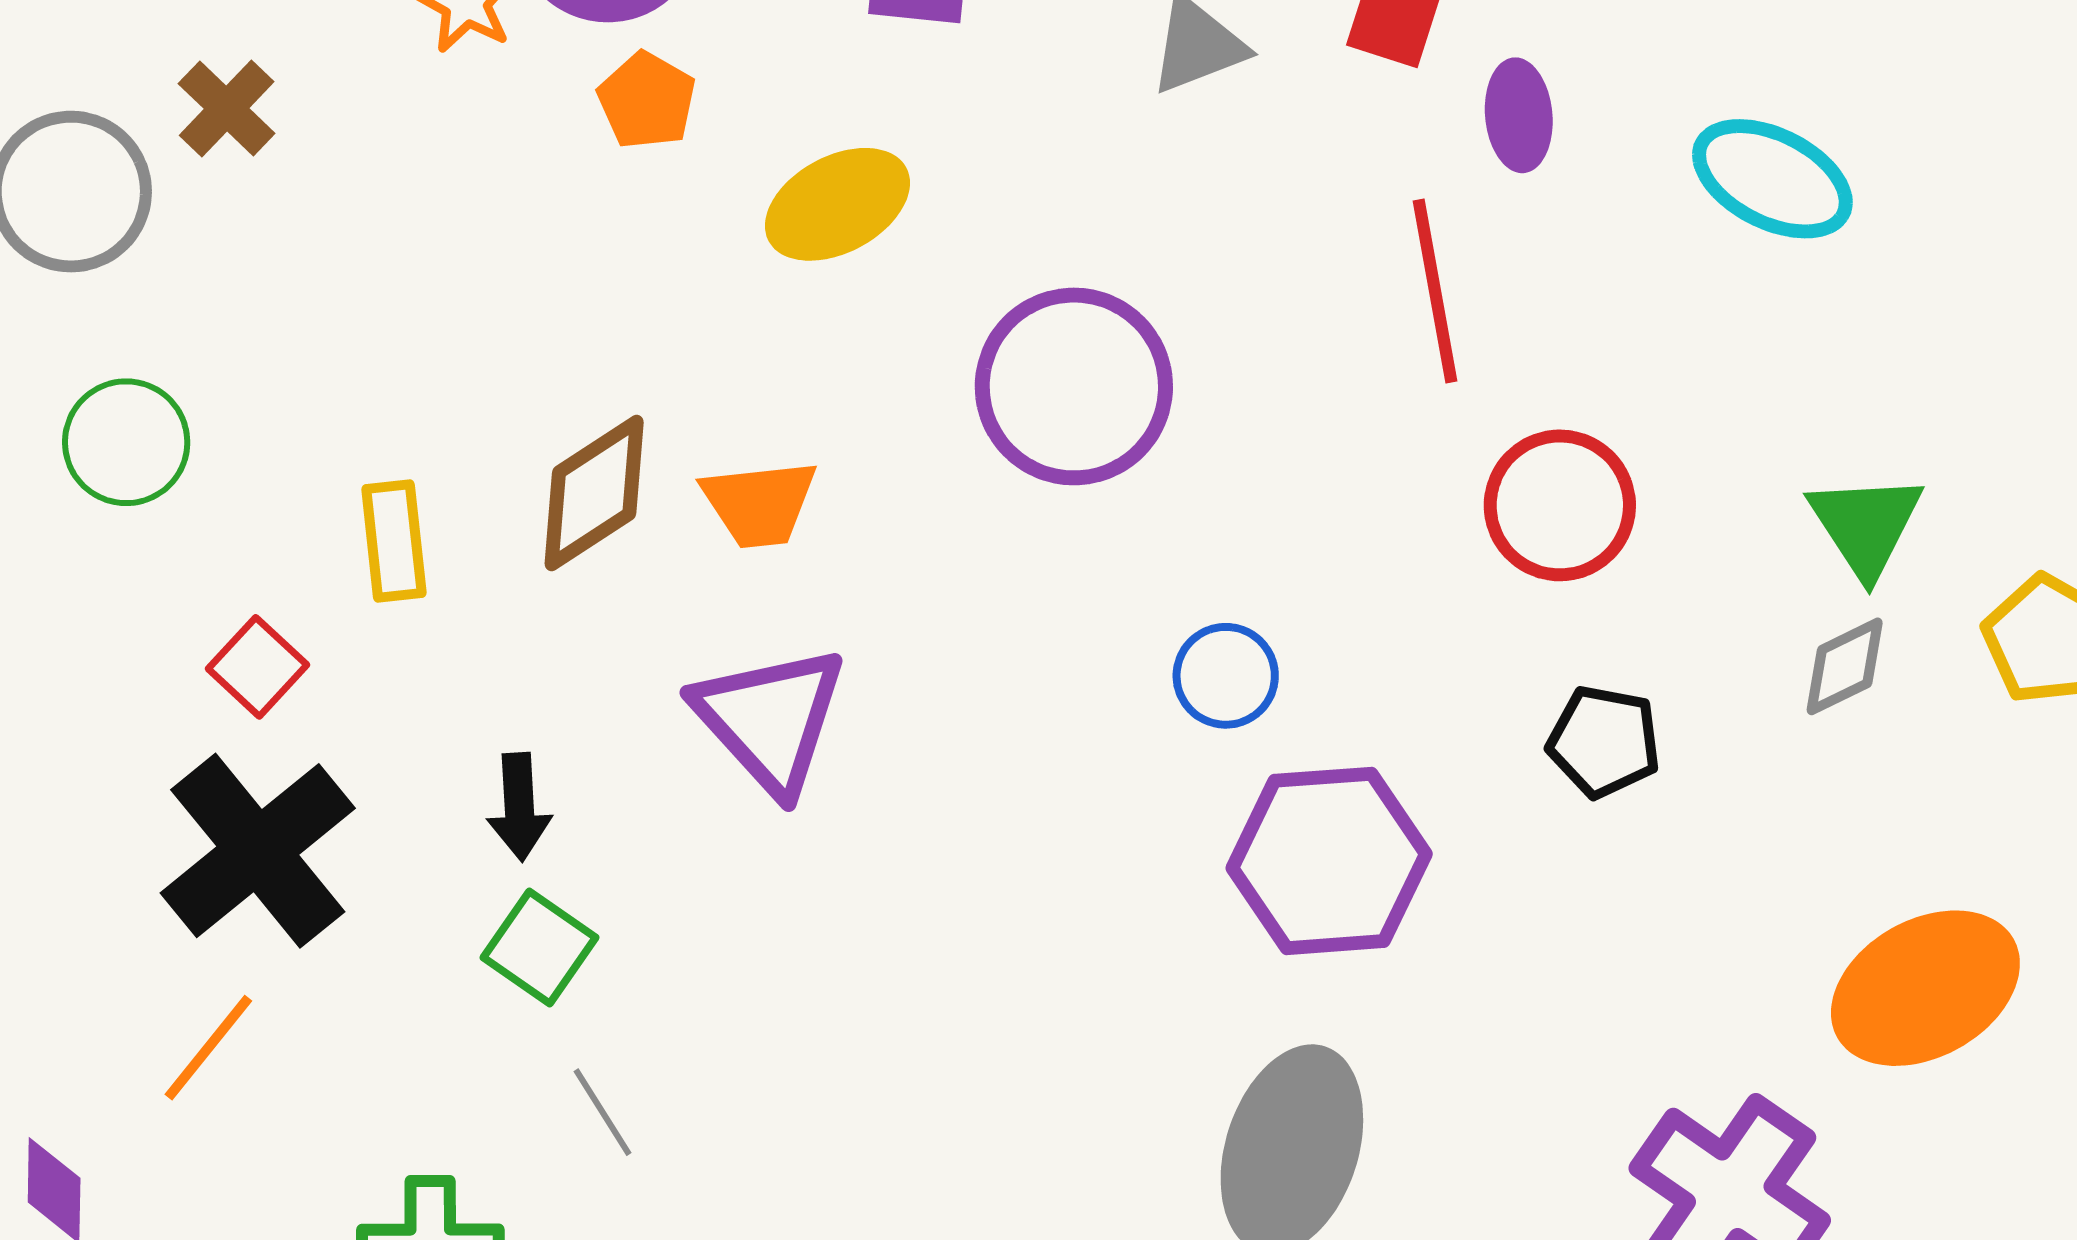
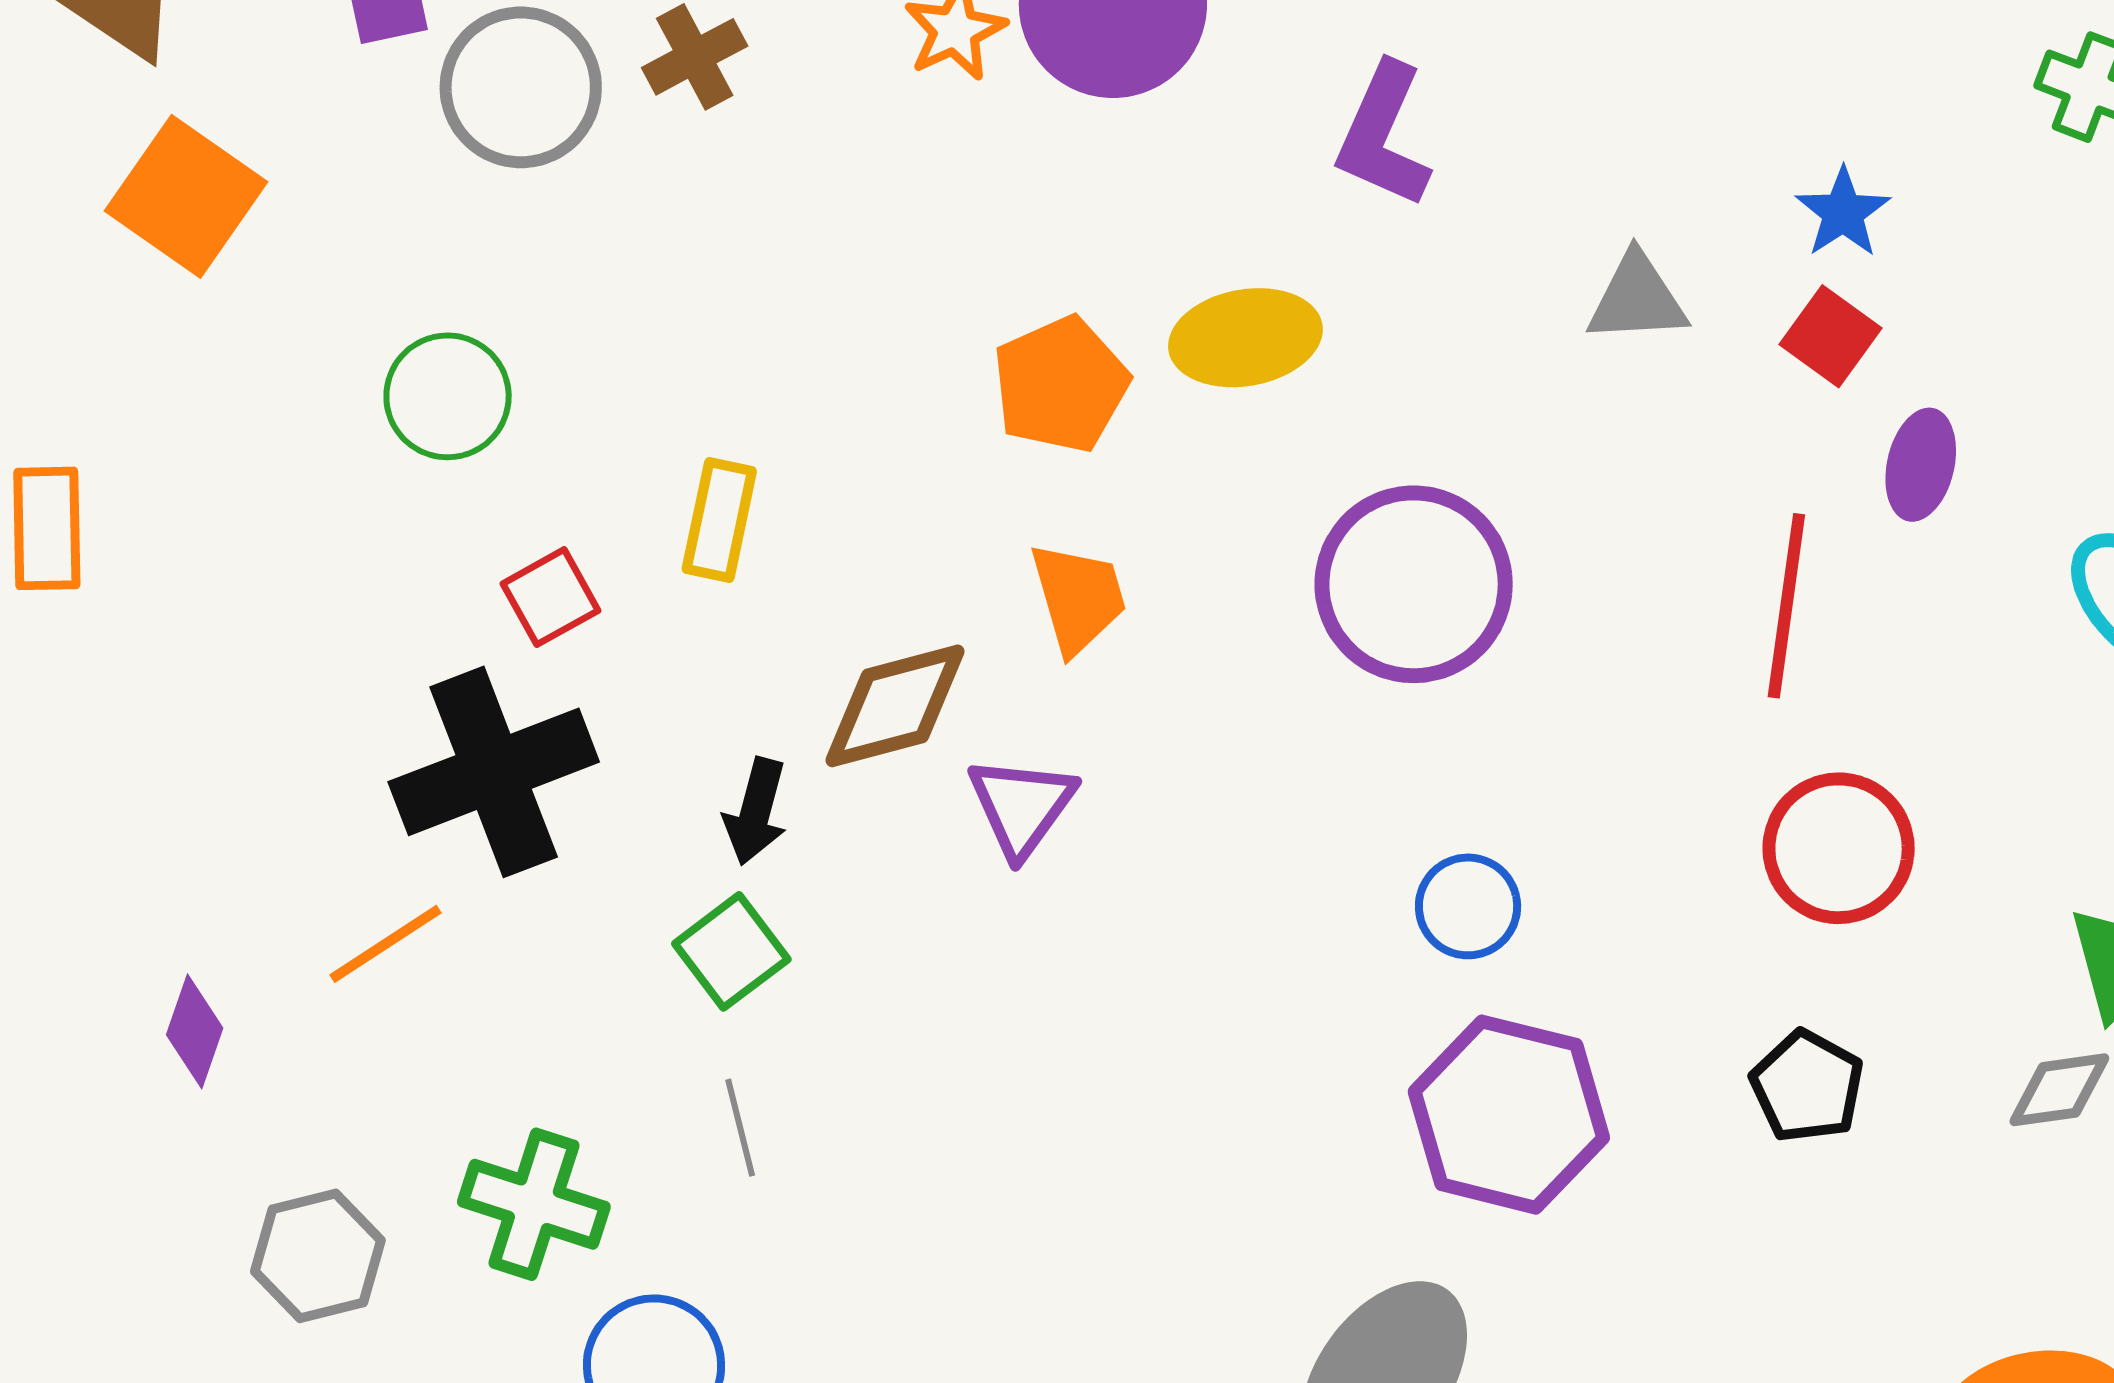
orange pentagon: (647, 100) -> (1061, 385), moved, size x1.4
green circle: (126, 442) -> (448, 396), moved
brown diamond: (594, 493) -> (895, 706), moved
orange trapezoid: (759, 504) -> (1078, 598), turned -118
purple triangle: (770, 719) -> (1022, 806), size x0.7

